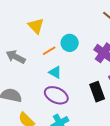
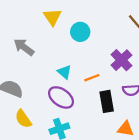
cyan circle: (70, 43) -> (80, 32), moved
orange line: (49, 51) -> (92, 78), moved

